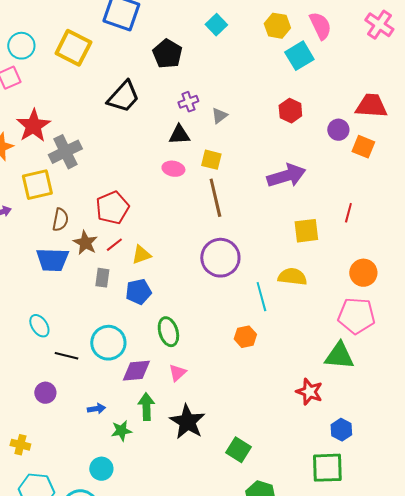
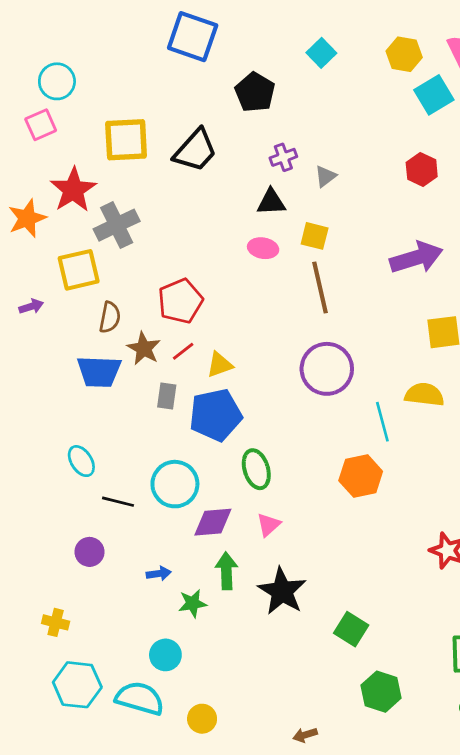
yellow square: (73, 48) -> (126, 140), moved, turned -30
blue pentagon: (138, 292) -> (216, 415), size x1.5
orange hexagon: (245, 337) -> (361, 476), size x1.4

